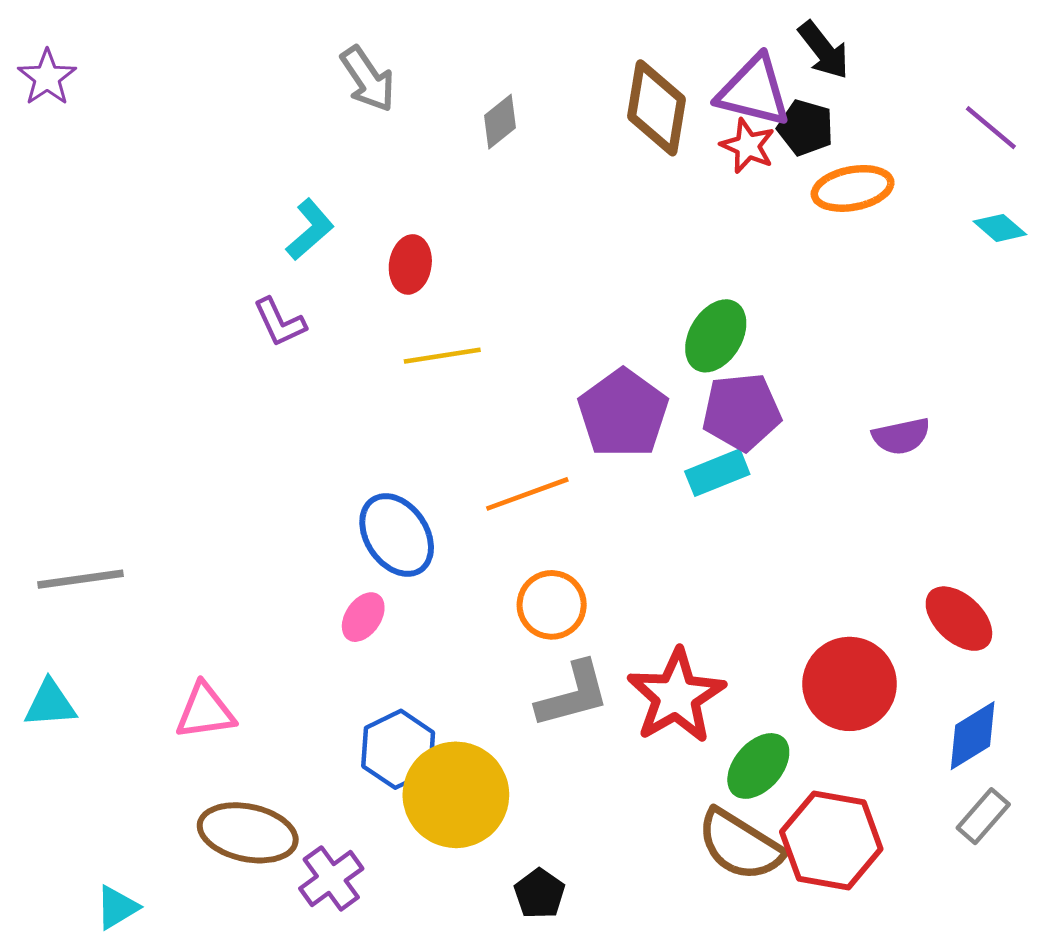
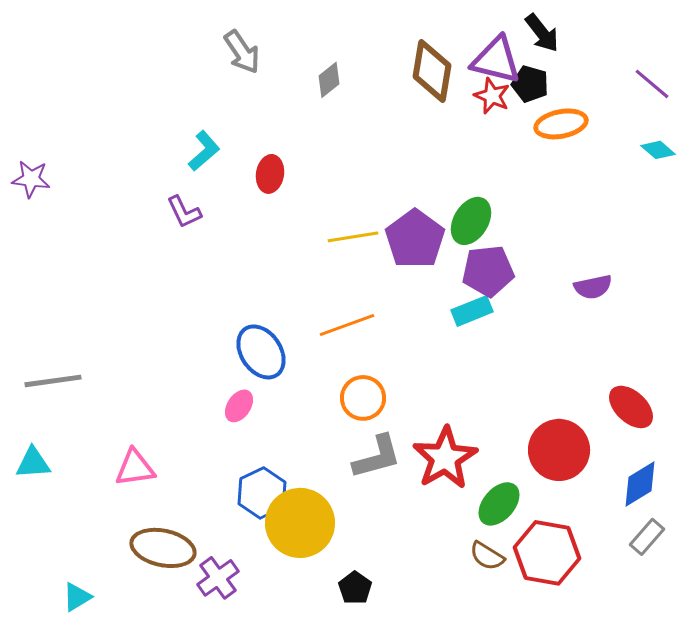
purple star: (47, 78) -> (31, 179), moved, turned -30
yellow line: (442, 356) -> (353, 237), moved
purple pentagon: (623, 413) -> (415, 239), moved
brown semicircle: (740, 845) -> (487, 556), size x0.6

